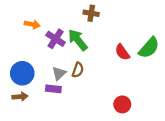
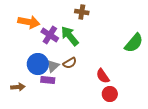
orange arrow: (32, 24) -> (29, 22), size x1.5
red semicircle: (122, 52) -> (103, 76), moved
brown semicircle: (78, 70) -> (70, 63), turned 40
blue circle: (22, 73) -> (38, 64), moved

